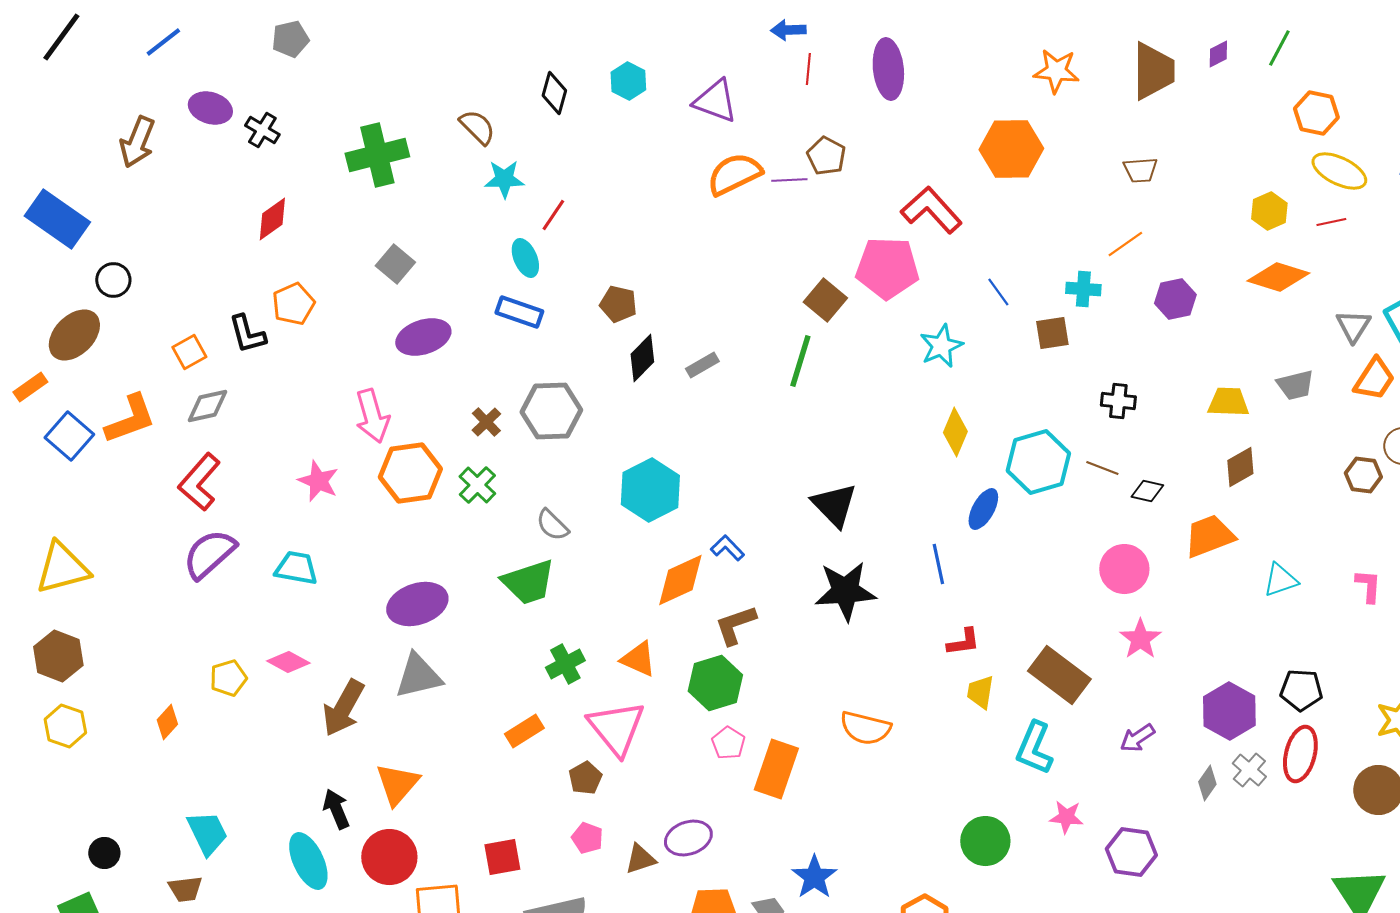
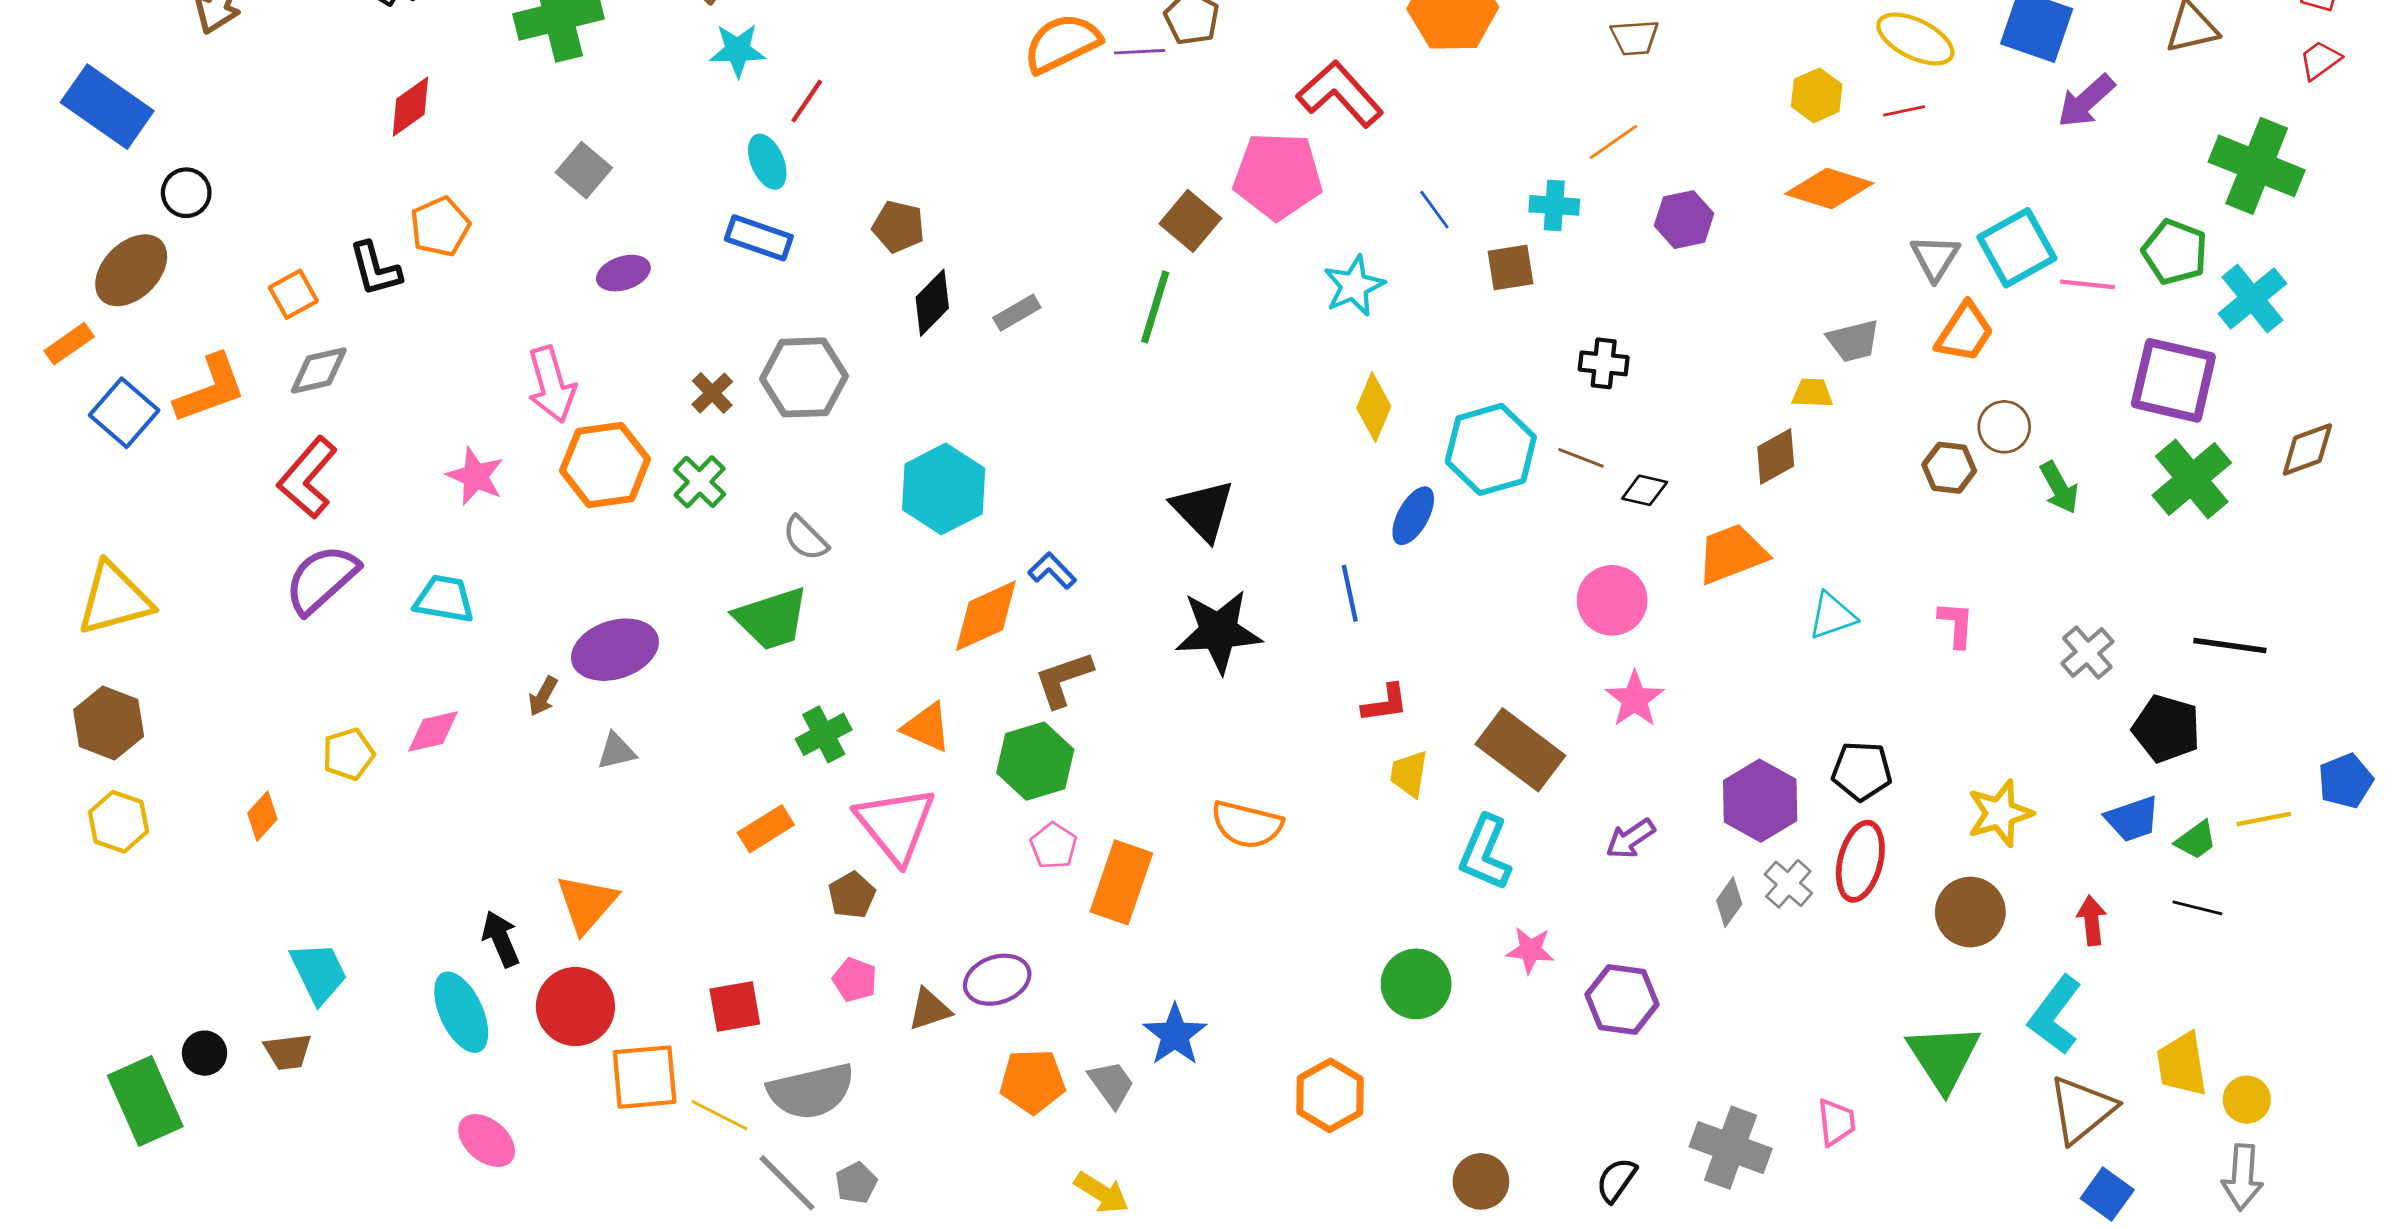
purple ellipse: (423, 337) -> (623, 273), size x0.7
yellow trapezoid: (1228, 402) -> (1812, 393), moved, size x0.7
pink diamond: (288, 662) -> (433, 731), turned -42
gray triangle: (418, 676) -> (616, 751), size x0.6
brown arrow: (343, 708) -> (543, 696), moved, size x0.5
black circle: (104, 853) -> (205, 1053), moved

